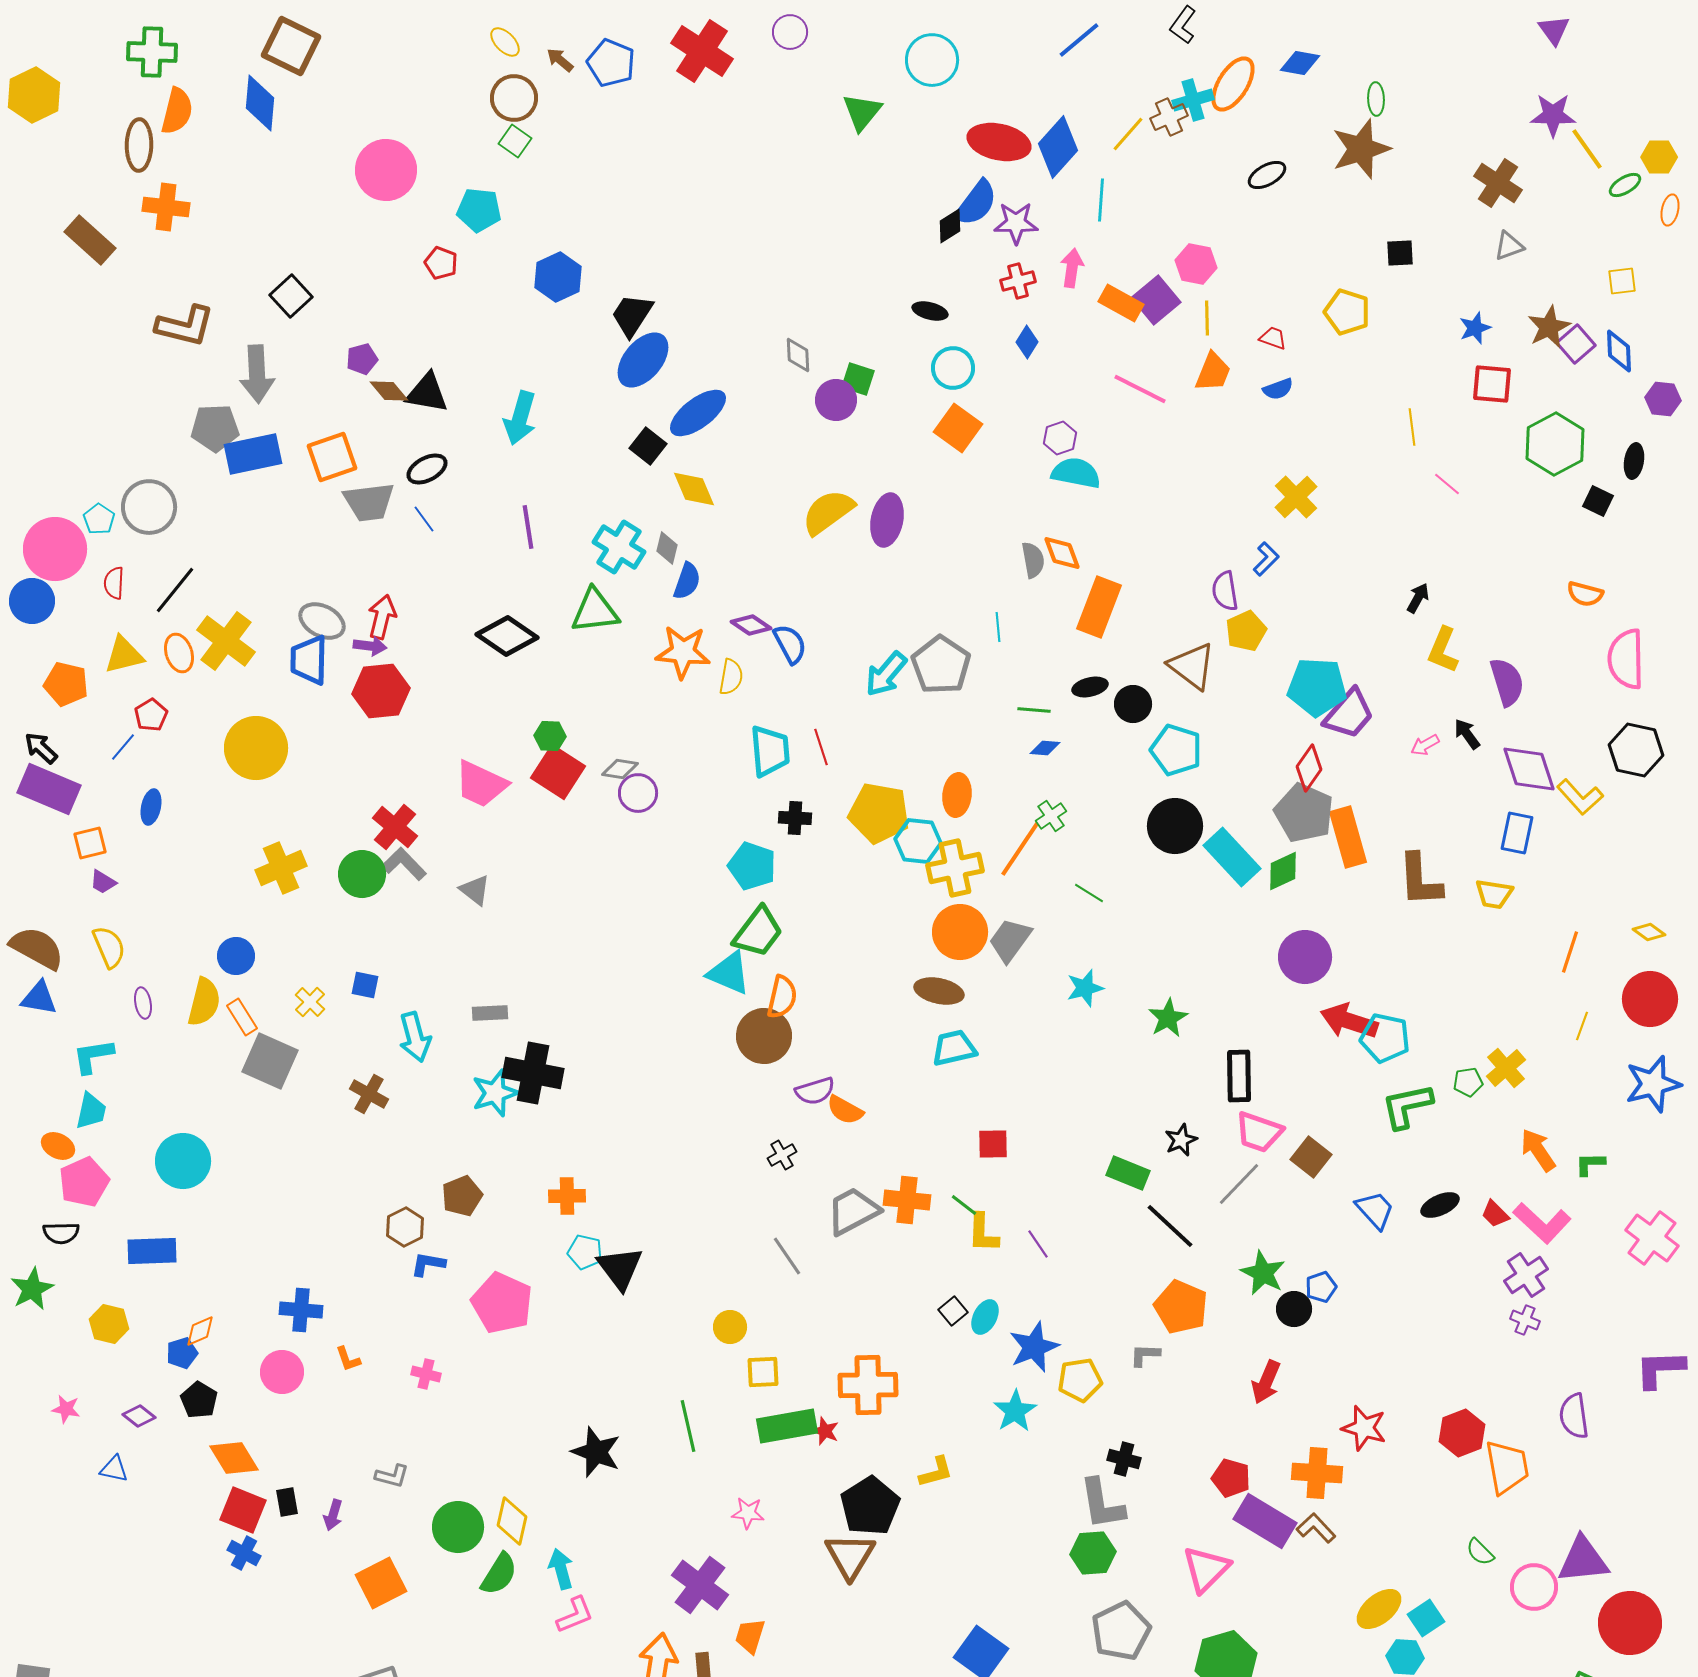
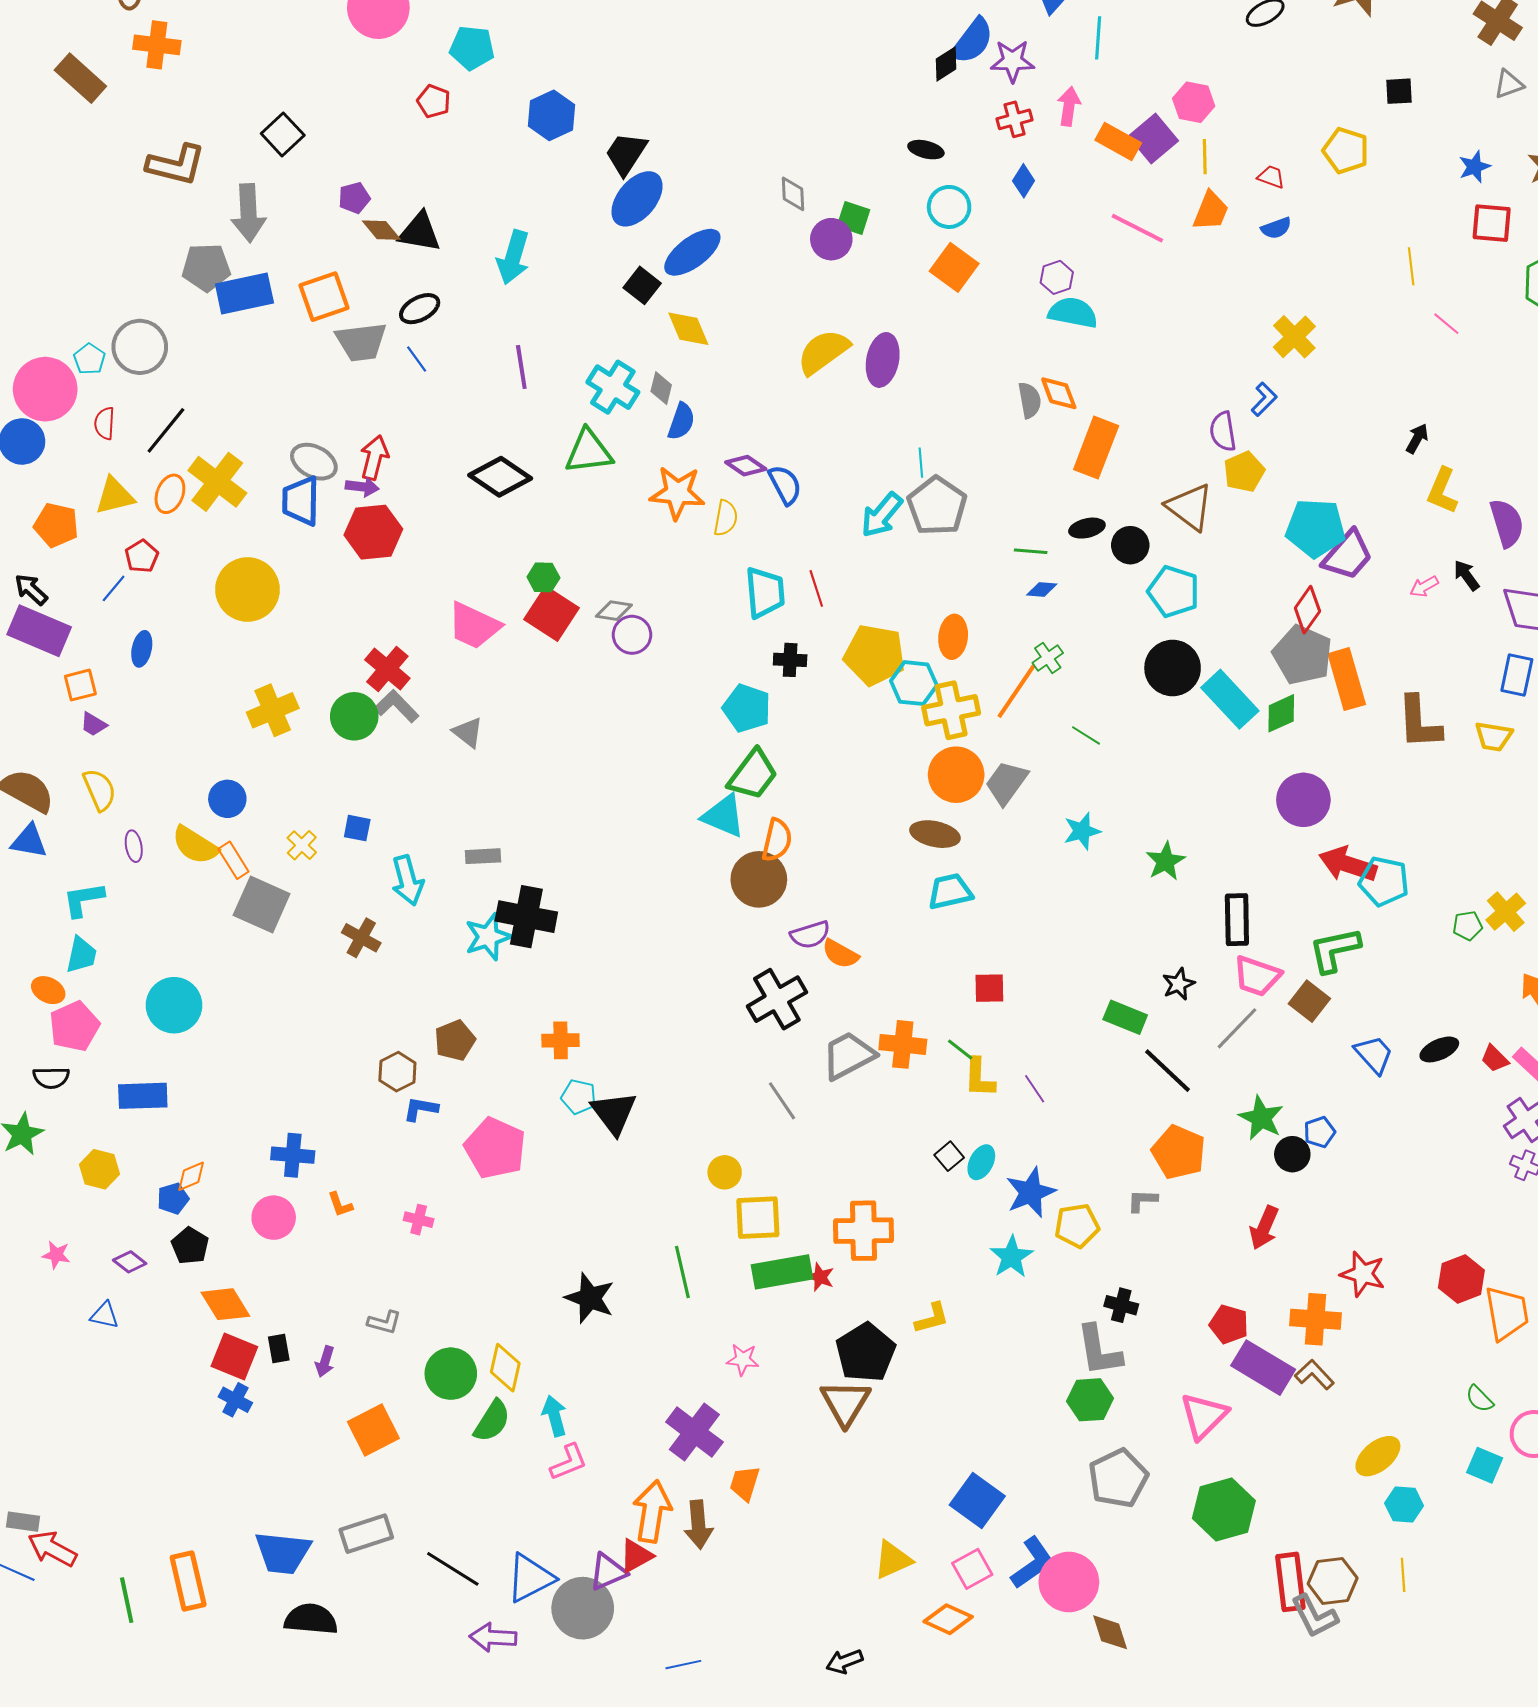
cyan line: (998, 627) -> (921, 463), moved
orange ellipse: (179, 653) -> (170, 494), turned 39
yellow semicircle: (204, 1002) -> (195, 845), turned 108
green L-shape: (1407, 1106) -> (1335, 950), moved
black cross: (782, 1155) -> (777, 999), size x2.0
yellow square: (763, 1372) -> (758, 1218), size x1.4
cyan square: (1426, 1618) -> (1485, 1465), moved, turned -33

